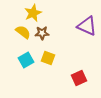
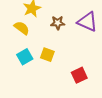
brown star: (42, 33) -> (58, 23), moved

